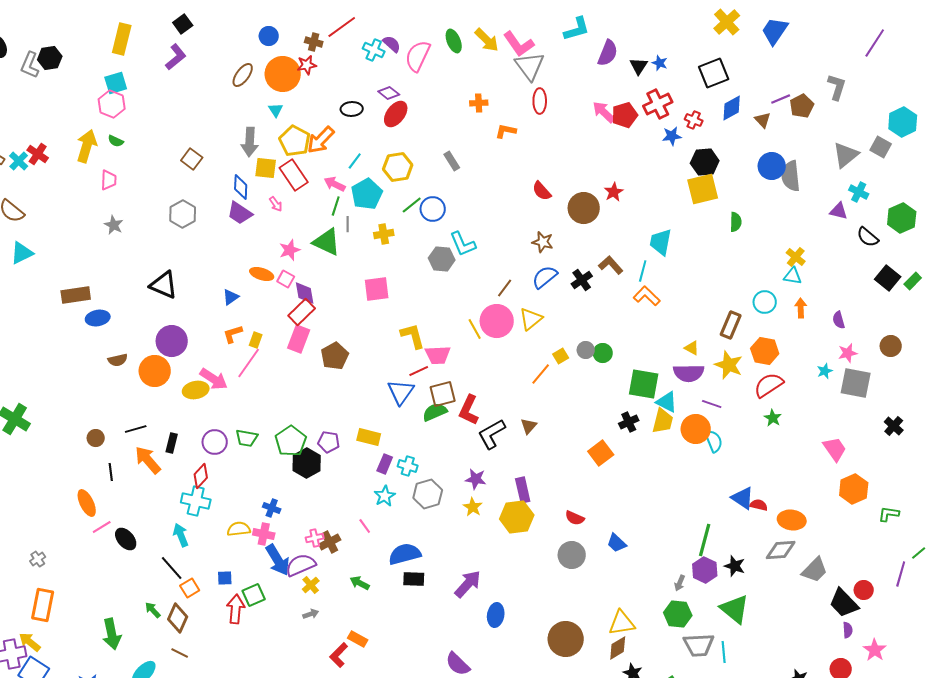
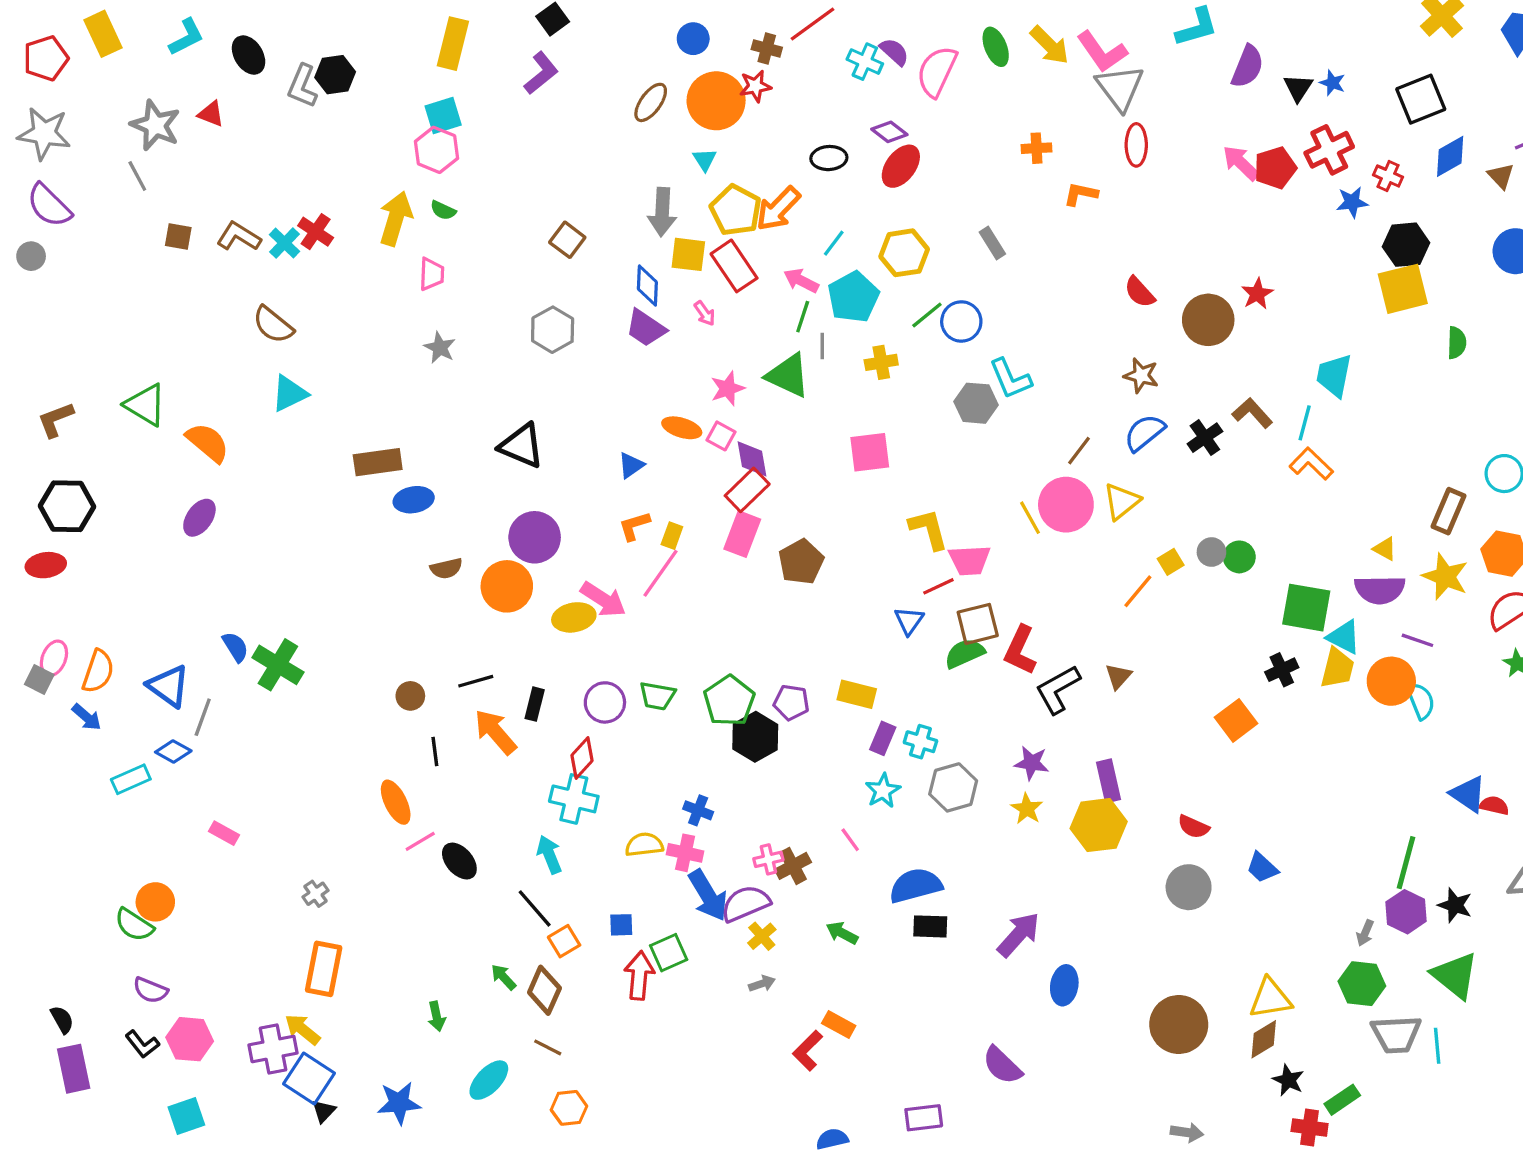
blue triangle: (401, 392) -> (909, 621), size x0.7
green arrow: (112, 634) -> (437, 1016), size x0.6

